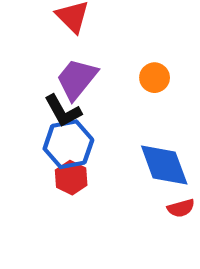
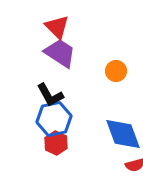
purple trapezoid: (77, 79) -> (60, 53), moved, turned 84

